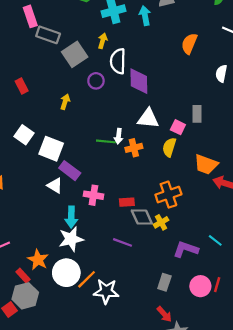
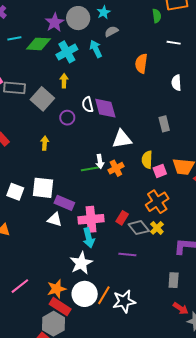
white semicircle: (118, 61) -> (88, 105), moved, size x0.7
pink square: (178, 127) -> (160, 171), moved, turned -32
white square: (24, 135) -> (15, 192), moved
pink cross: (93, 195) -> (91, 219), size x1.4
red rectangle: (127, 202) -> (122, 218), turned -40
cyan arrow: (71, 217) -> (89, 238), moved
orange star: (38, 260) -> (57, 289), turned -30
red rectangle: (23, 276) -> (60, 307), moved, size x1.5

